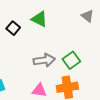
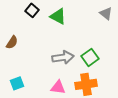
black square: (13, 28) -> (32, 10), moved

